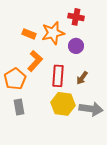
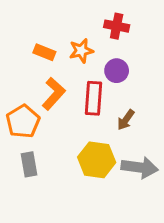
orange star: (53, 33) -> (81, 51), size x0.7
red rectangle: (58, 76) -> (94, 98), moved

